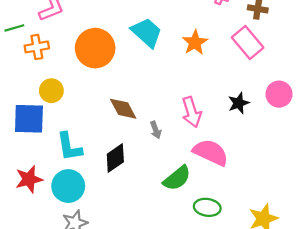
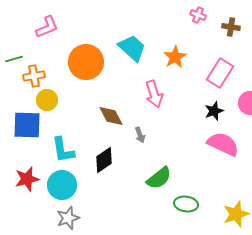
green line: (14, 28) -> (14, 59), moved
pink rectangle: (248, 42) -> (220, 73), moved, turned 72
orange cross: (37, 47) -> (34, 76), moved
pink arrow: (192, 112) -> (154, 94), moved
pink semicircle: (211, 152) -> (223, 144), moved

